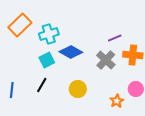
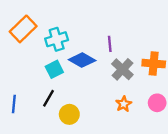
purple line: (115, 38) -> (110, 44), moved, turned -72
yellow circle: (78, 89) -> (69, 114), moved
orange star: (117, 101) -> (124, 104), moved

